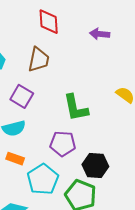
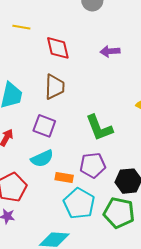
orange rectangle: (15, 159) -> (64, 177), moved

